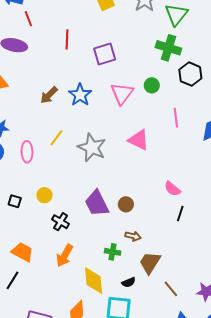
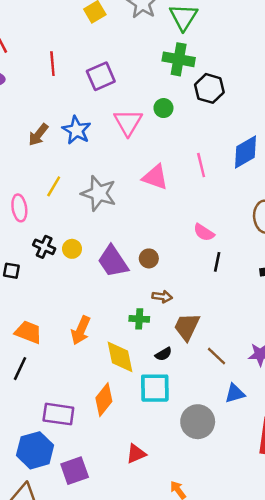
pink line: (176, 118) -> (201, 165), moved
yellow circle: (45, 195) -> (72, 249), moved
black cross: (60, 222) -> (44, 247), moved

